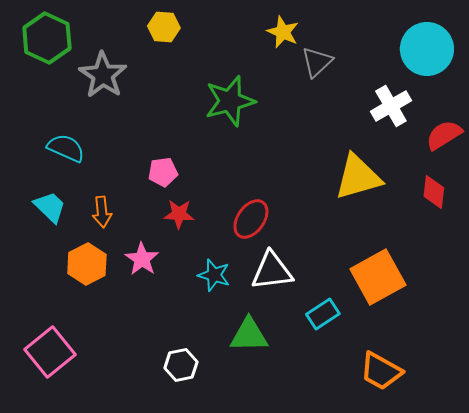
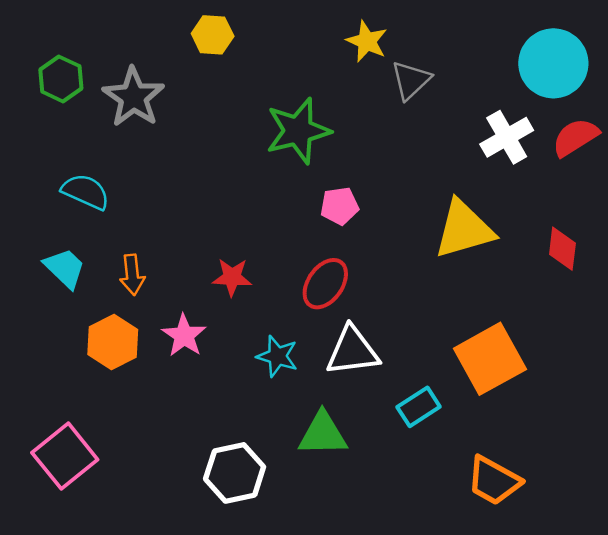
green hexagon: (47, 38) -> (61, 79), moved, size x0.7
red semicircle: (444, 135) -> (575, 137), moved
pink pentagon: (163, 172) -> (340, 206), moved
white hexagon: (181, 365) -> (235, 473), size x1.4

